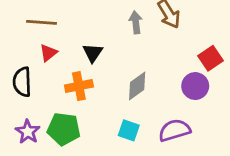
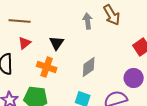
orange cross: (79, 86) -> (47, 67), turned 30
purple circle: (195, 86) -> (134, 78), moved

